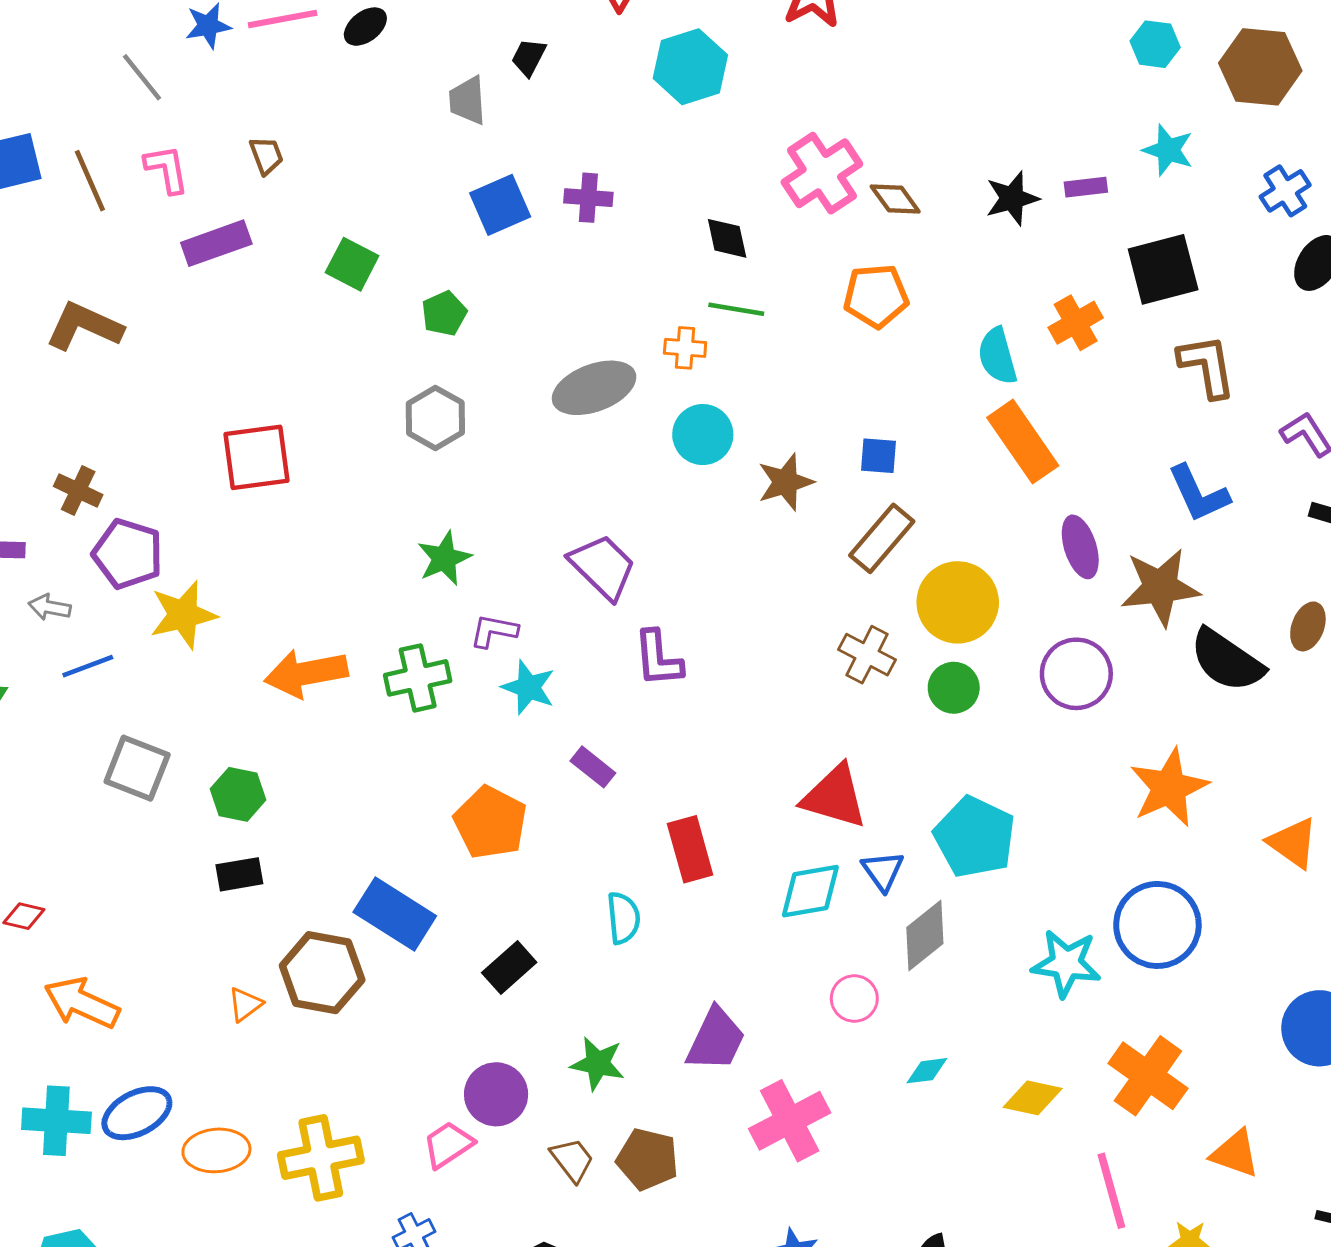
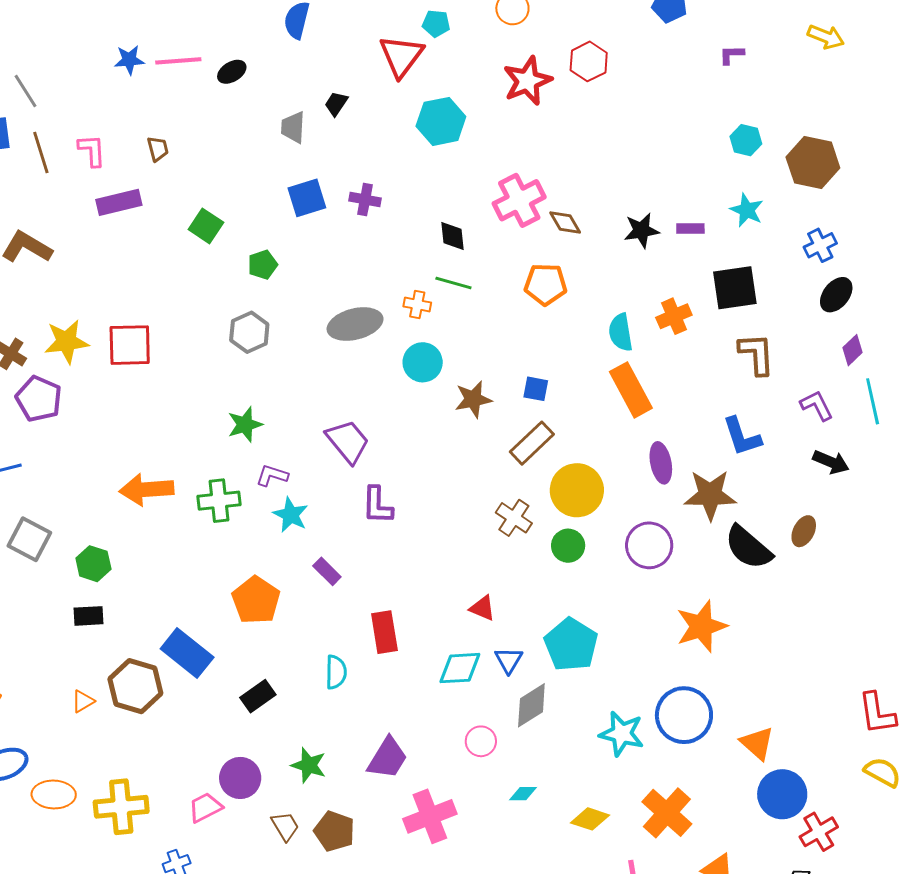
gray line: (142, 77) -> (25, 91), moved
yellow star: (183, 615) -> (66, 342), moved
red triangle: (835, 797) -> (483, 608), size x0.6
orange triangle: (1293, 843) -> (757, 743), moved

